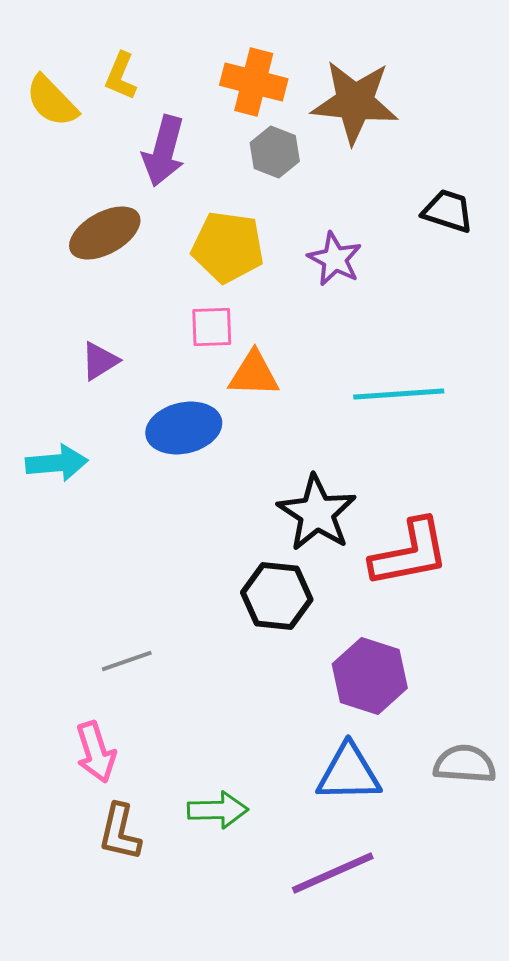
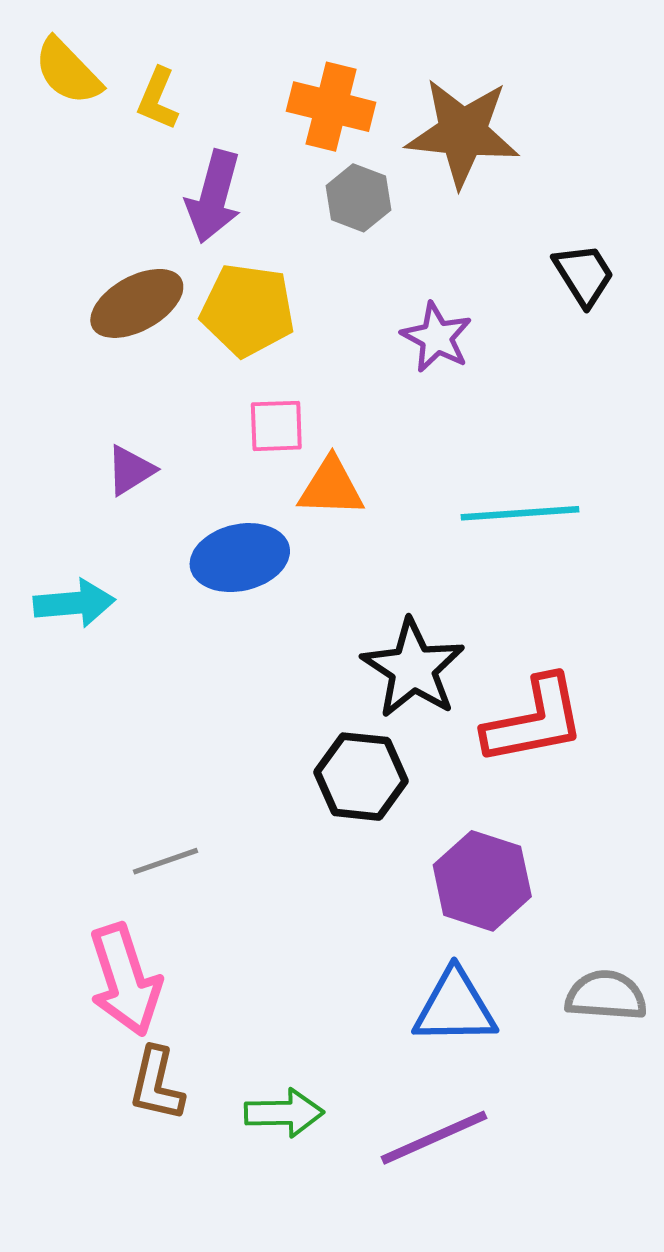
yellow semicircle: (52, 101) -> (68, 71), moved
black trapezoid: (448, 211) -> (584, 275), turned 40
yellow pentagon: (228, 247) -> (248, 310), moved
pink arrow: (96, 752) -> (125, 980), size x1.4
green arrow: (218, 810) -> (284, 1113), moved

